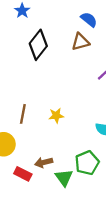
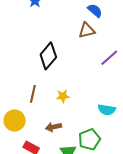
black diamond: (38, 45) -> (48, 56), moved
brown arrow: (44, 162) -> (53, 127), moved

